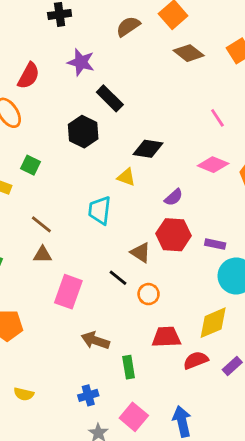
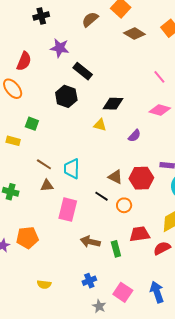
cyan trapezoid: (100, 210) -> (72, 169), moved
red hexagon: (174, 235) -> (141, 178), moved
green rectangle: (129, 367) -> (116, 249), moved

